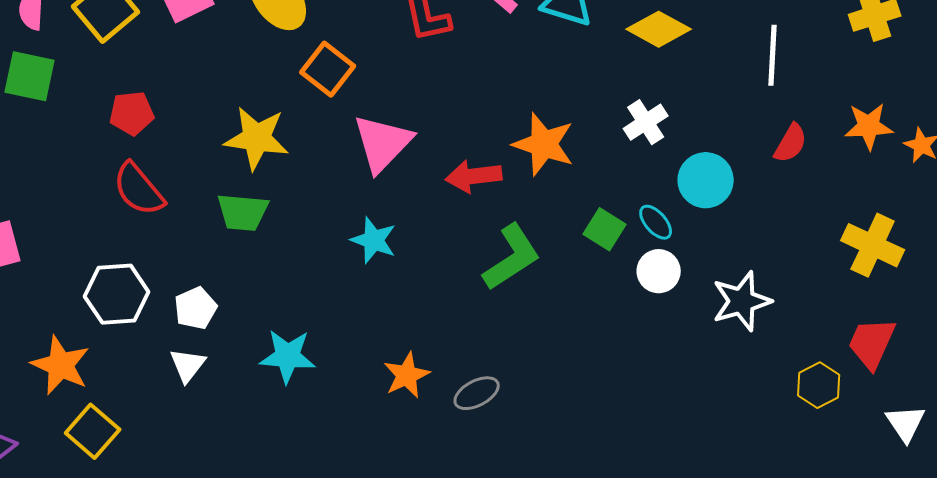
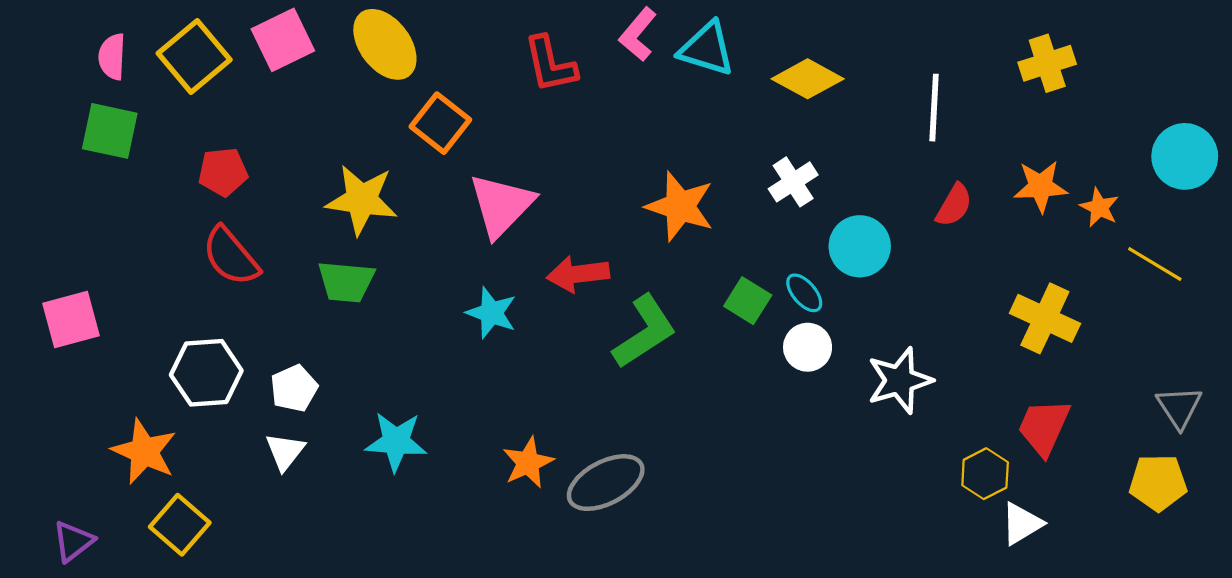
red arrow: (474, 176) -> (578, 274), moved
gray ellipse: (477, 393) -> (606, 483), size x1.5
white triangle: (906, 423) -> (1022, 524), moved, turned 33

